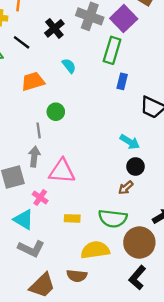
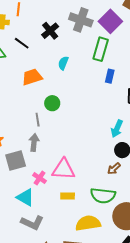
cyan semicircle: (69, 66) -> (63, 63), turned -120
cyan arrow: (130, 142) -> (117, 129), turned 84
pink triangle: (62, 171) -> (63, 169), moved

